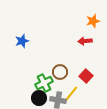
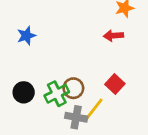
brown circle: (60, 72) -> (73, 88), moved
black circle: (39, 98) -> (24, 92), moved

